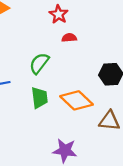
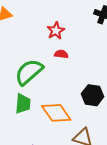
green semicircle: (39, 63) -> (29, 72), size x1.4

